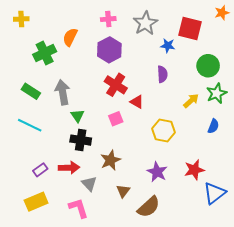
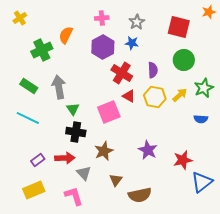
yellow cross: (21, 19) -> (20, 18), turned -32
gray star: (145, 23) -> (137, 22), size x0.7
blue star: (168, 46) -> (132, 43), moved
green circle: (208, 66) -> (184, 60), moved
red cross: (116, 85) -> (122, 73), moved
pink square: (116, 119) -> (109, 112), size x1.6
blue semicircle: (213, 126) -> (201, 119), turned 72
yellow hexagon: (163, 130) -> (155, 97), moved
purple star: (157, 172) -> (148, 150), moved
brown semicircle: (149, 207) -> (140, 195), turned 30

